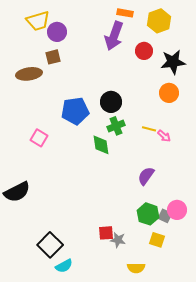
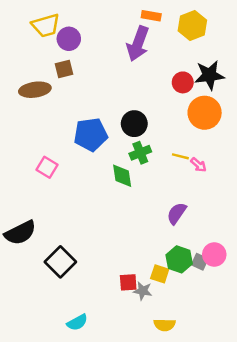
red circle: (144, 51) -> (183, 82), moved
orange circle: (169, 93) -> (205, 113), size x1.4
yellow square: (157, 240) -> (160, 274), moved
black square: (50, 245) -> (60, 262), moved

